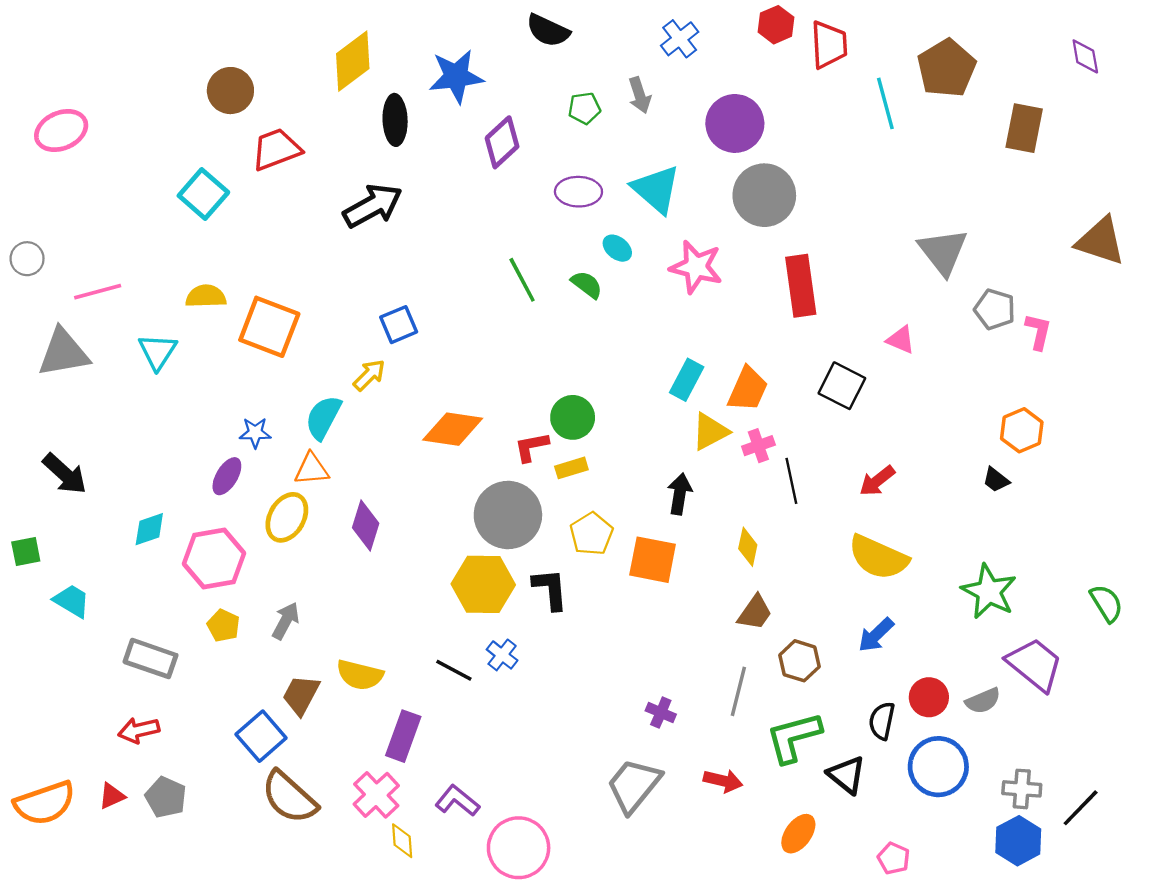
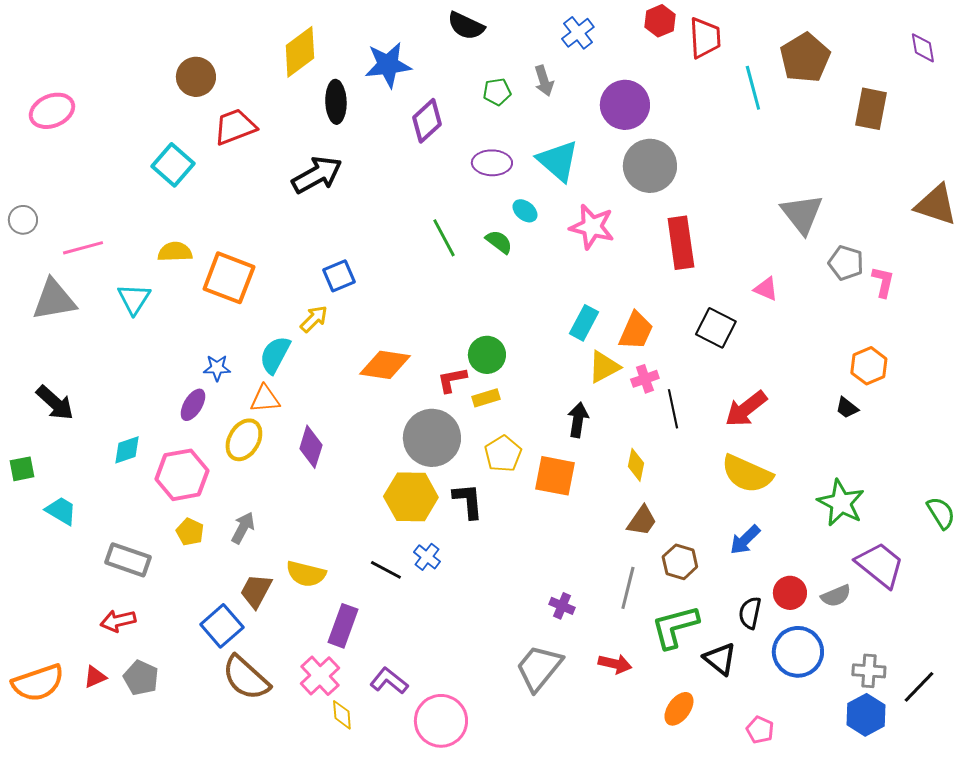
red arrow: (877, 481) -> (746, 409), size x1.4

